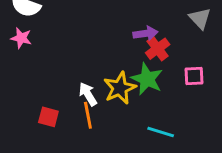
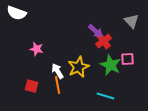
purple arrow: (145, 33) -> (96, 31), turned 49
pink star: (21, 38) -> (37, 49), moved
green star: (147, 79) -> (111, 65), moved

